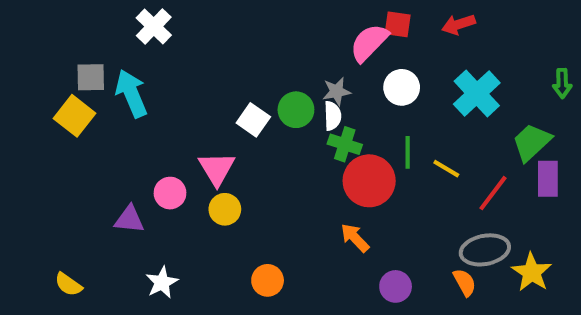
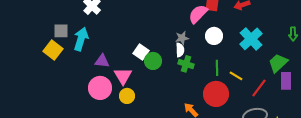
cyan arrow: (131, 93) -> (81, 39), turned 40
green circle: (296, 110) -> (153, 61), moved
red circle: (369, 181) -> (216, 94), moved
pink circle: (170, 193) -> (100, 88), size x1.5
purple triangle: (129, 219) -> (102, 61), moved

